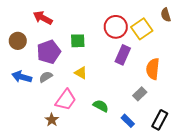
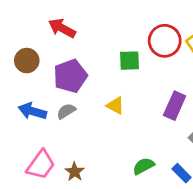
green square: (78, 41) -> (129, 61), moved
purple rectangle: (123, 55) -> (175, 106), moved
pink trapezoid: (66, 100) -> (41, 165), moved
green semicircle: (101, 106) -> (144, 166), moved, turned -56

